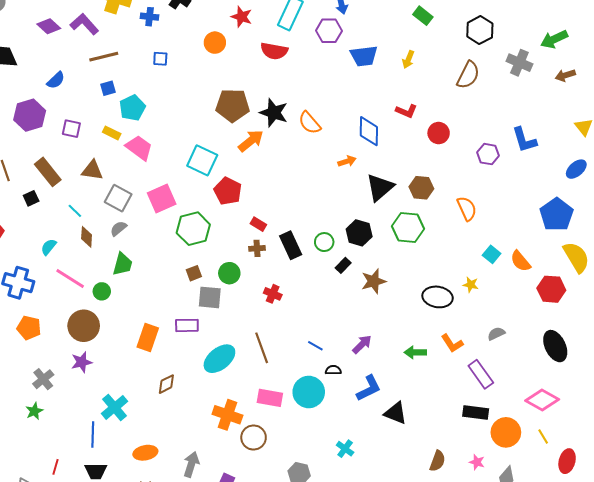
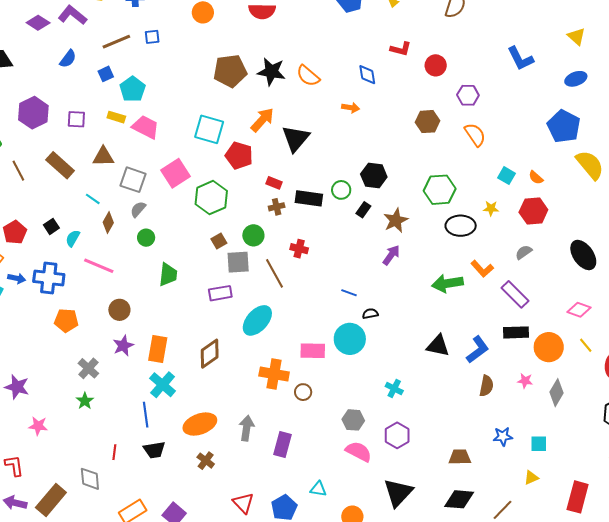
brown line: (104, 57) -> (116, 42), moved
blue semicircle: (56, 80) -> (68, 59), moved
blue diamond: (369, 131) -> (367, 75), size x0.7
orange arrow: (251, 141) -> (262, 120), moved
purple hexagon: (488, 154) -> (468, 95), moved
orange arrow: (347, 161) -> (351, 108), turned 36
blue ellipse: (576, 169) -> (576, 79), turned 30
black triangle: (380, 187) -> (296, 138), moved
black square: (31, 198) -> (51, 226), moved
green hexagon: (408, 227) -> (440, 190), moved
brown diamond: (87, 237) -> (108, 222), turned 35
black rectangle: (291, 245) -> (309, 198), turned -48
orange semicircle: (521, 261) -> (536, 178), size x0.7
green trapezoid: (123, 264) -> (168, 275), moved
red hexagon: (551, 289) -> (533, 211), moved
green circle: (102, 291) -> (146, 238), moved
brown circle: (84, 326) -> (119, 310), size x0.7
orange rectangle: (148, 337) -> (158, 349), moved
purple arrow: (362, 344) -> (391, 255), moved
brown line: (262, 348) -> (275, 273), moved
green arrow: (415, 352) -> (448, 283), size x1.4
brown diamond: (166, 384) -> (210, 354), size x1.4
blue L-shape: (369, 388) -> (478, 350), moved
pink diamond: (542, 400) -> (579, 310), size x0.7
brown circle: (254, 438) -> (303, 392), size x0.7
orange ellipse: (145, 453) -> (200, 424), size x1.4

